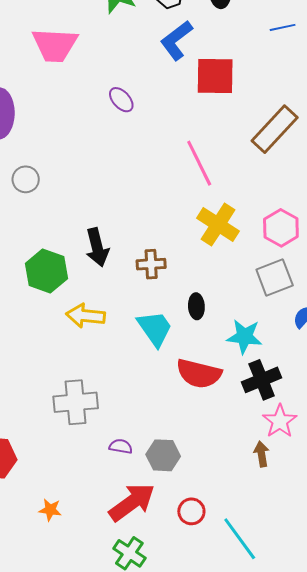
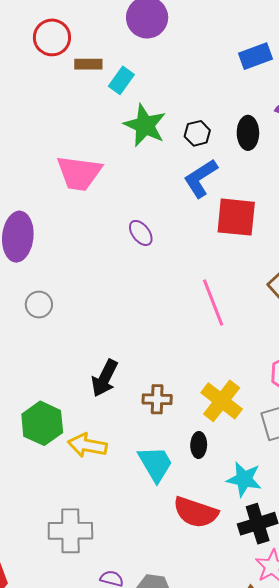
yellow cross: (218, 225) -> (222, 401), moved
black arrow: (97, 247) -> (105, 378), turned 36
green hexagon: (46, 271) -> (42, 423), moved

